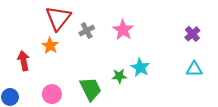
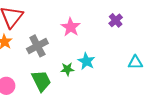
gray cross: (87, 31) -> (37, 46), moved, size x1.5
purple cross: (192, 34) -> (116, 20), moved

